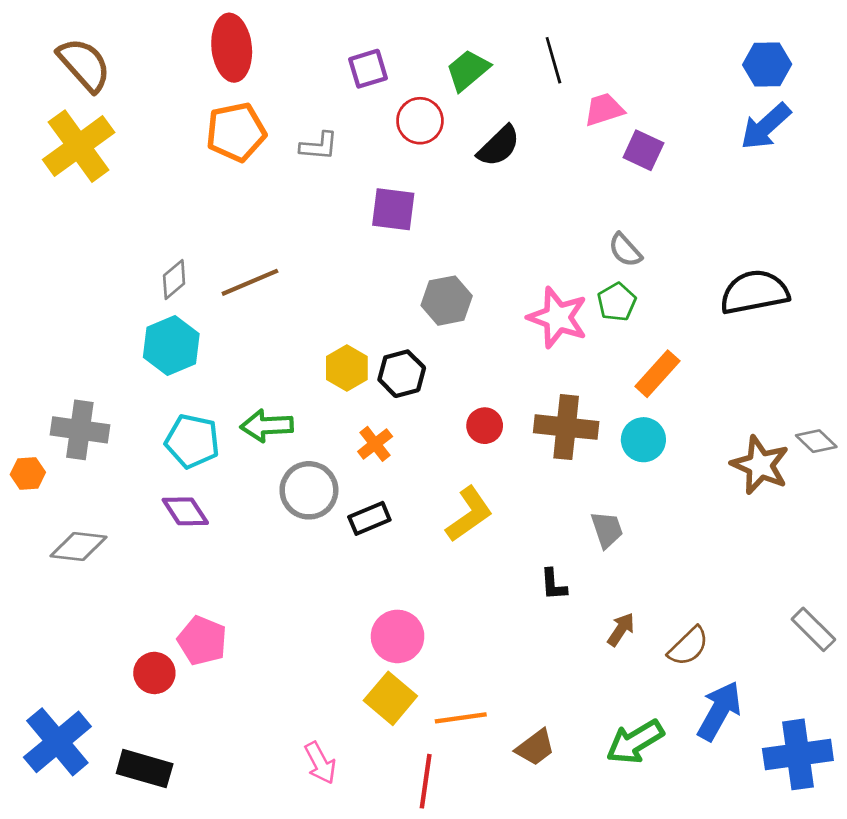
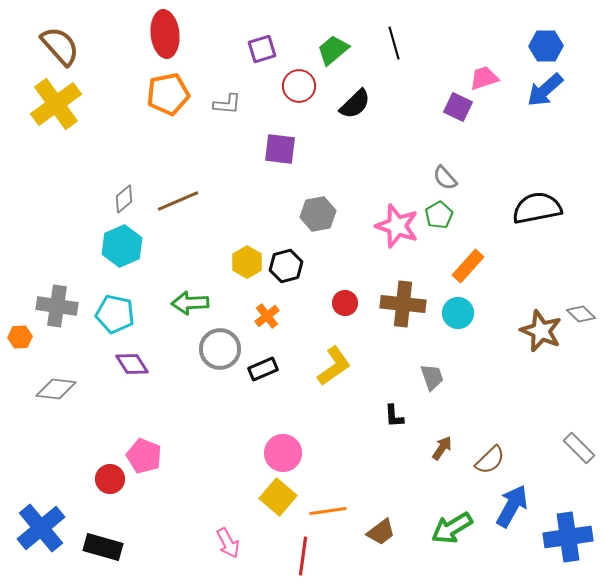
pink trapezoid: (604, 109) -> (484, 78), moved
cyan pentagon: (192, 441) -> (115, 314), moved

